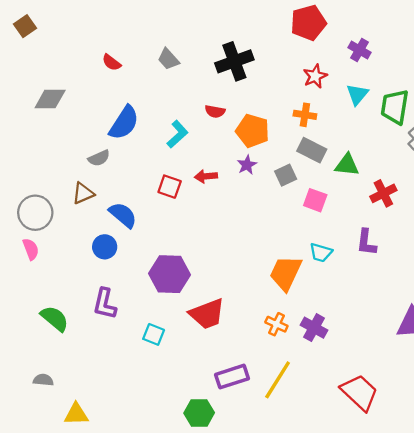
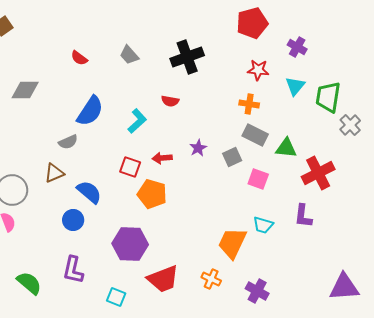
red star: (315, 76) -> (258, 70), turned 30
orange pentagon: (253, 131) -> (152, 194), moved
red cross: (383, 193) -> (318, 173), size x1.4
orange cross: (276, 324) -> (211, 279), moved

